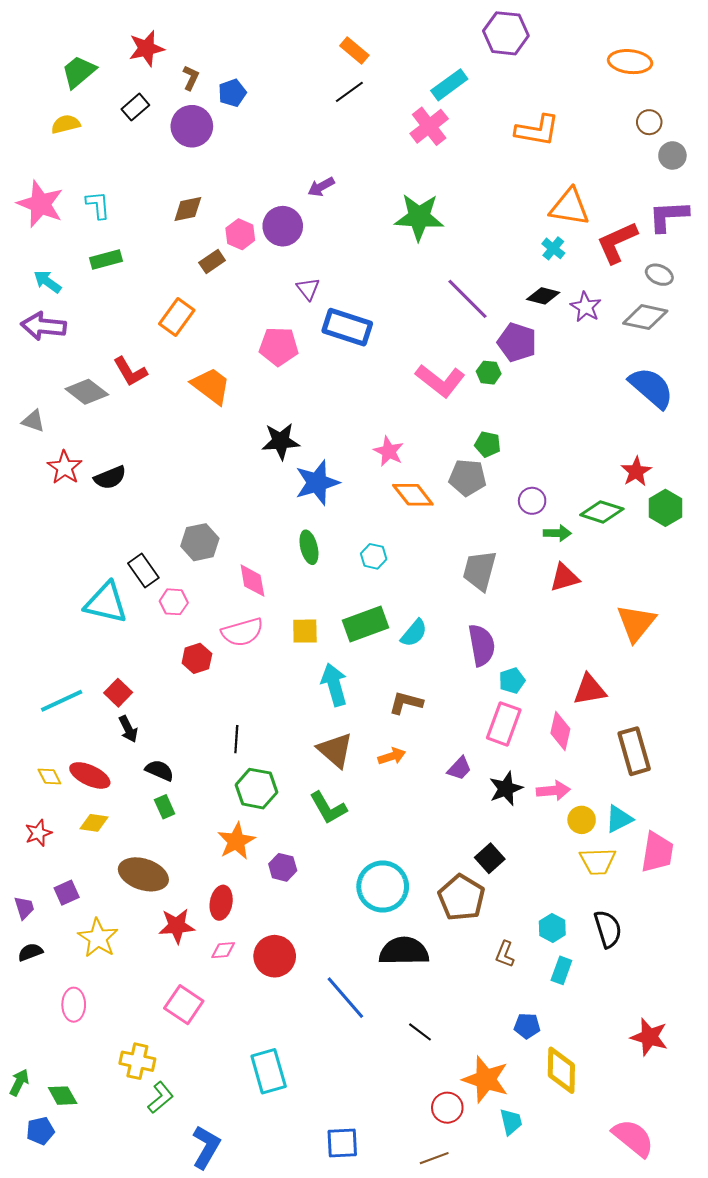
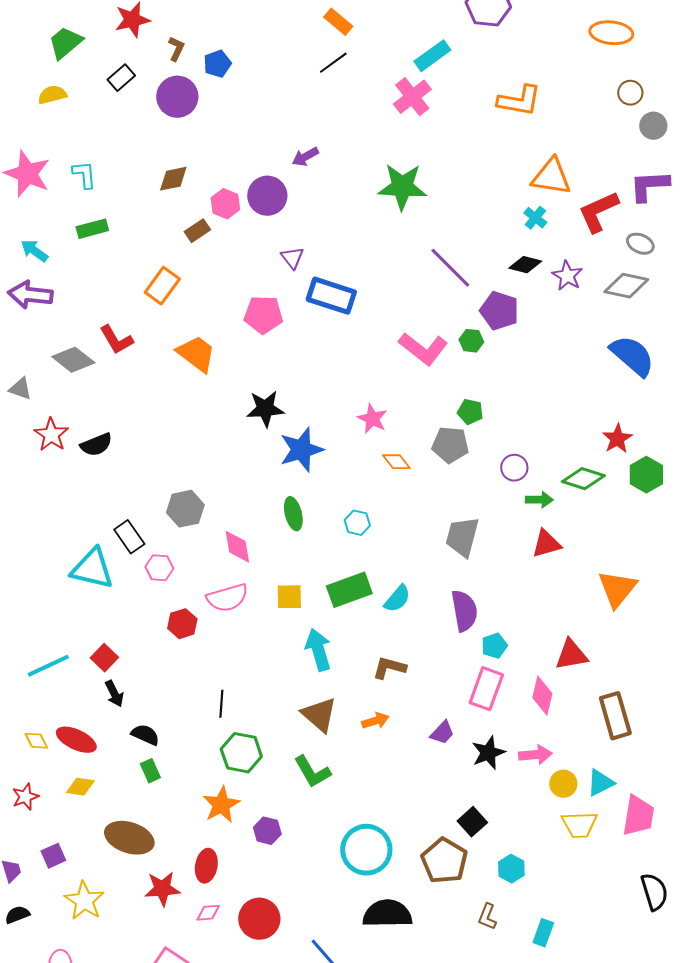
orange diamond: (413, 495) -> (396, 462), size x0.7
cyan hexagon: (552, 928) -> (511, 869), moved
black semicircle: (608, 929) -> (654, 892), moved

